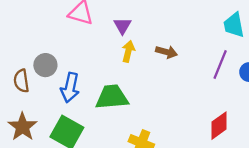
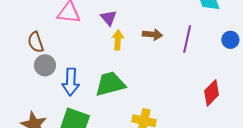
purple line: (220, 65) -> (187, 39), moved
brown semicircle: (21, 81) -> (36, 42), moved

